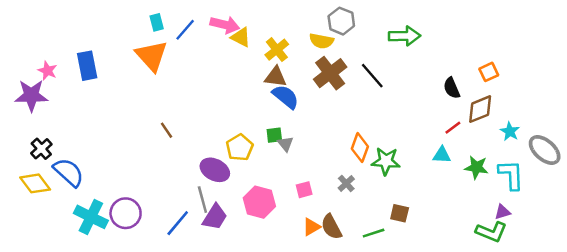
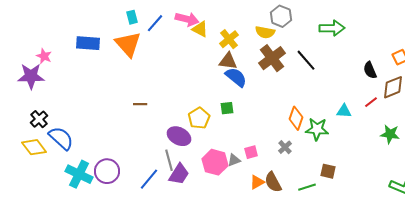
blue rectangle: (87, 66) -> (88, 43), moved, turned -75
brown line: (166, 130) -> (140, 104), turned -56
gray triangle: (285, 144) -> (234, 160), moved, turned 48
cyan triangle: (442, 155) -> (344, 111), moved

